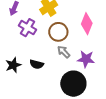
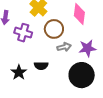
gray arrow: (64, 52) -> (64, 47), turned 136

